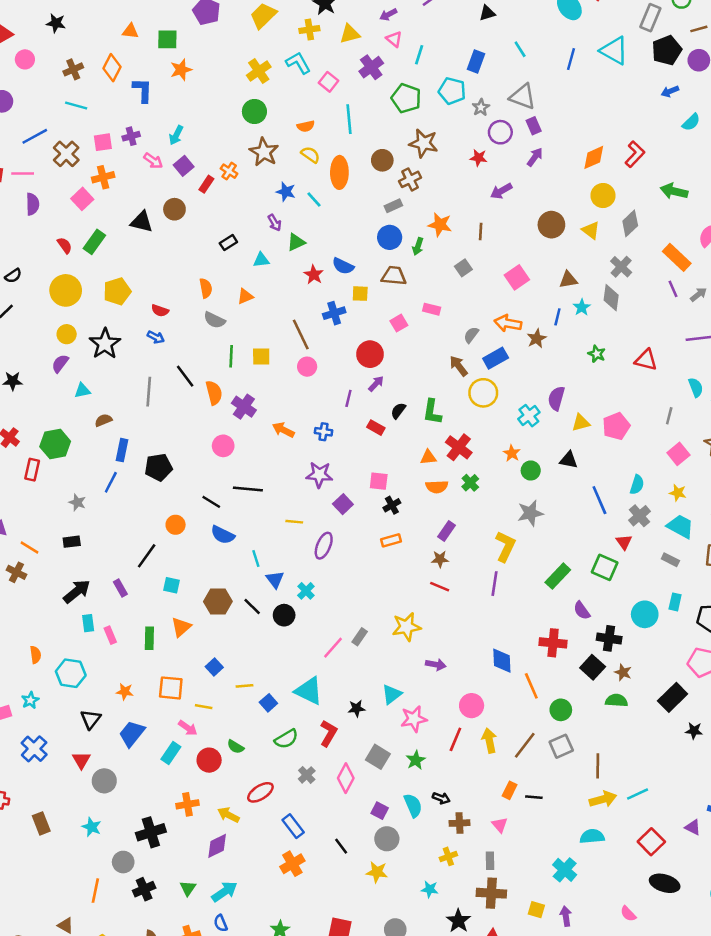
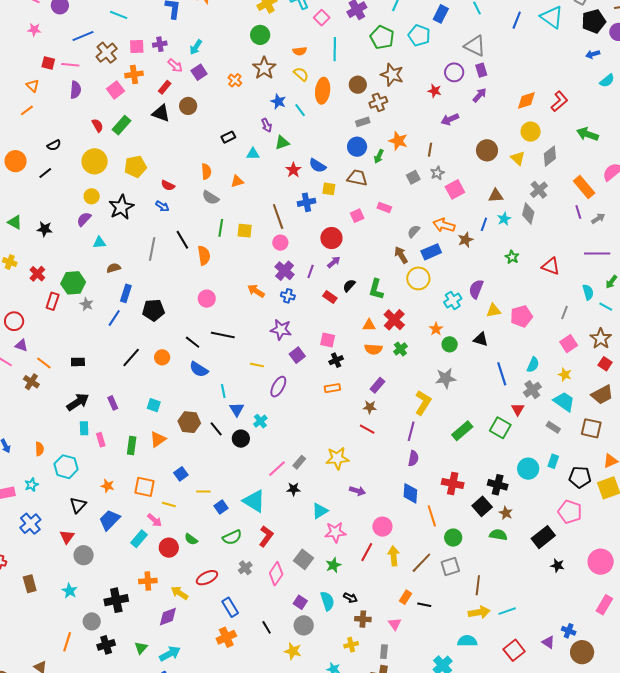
gray star: (481, 107) -> (437, 173), moved
red rectangle: (206, 184) -> (165, 87), moved
purple cross: (244, 407) -> (285, 271), moved
gray star: (77, 502) -> (87, 304), moved
black line: (147, 556) -> (131, 357), moved
purple semicircle: (582, 611) -> (413, 458), moved, turned -140
black star: (357, 708) -> (293, 489), moved

